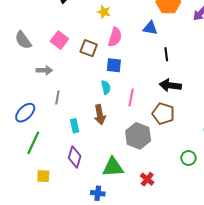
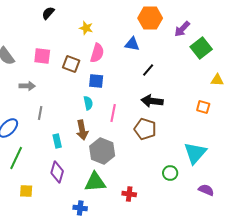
pink square: (59, 40) -> (42, 56), turned -30
black line: (166, 54) -> (148, 70), turned 48
gray hexagon: (138, 136) -> (102, 151), moved
red cross: (147, 179) -> (129, 194), turned -32

